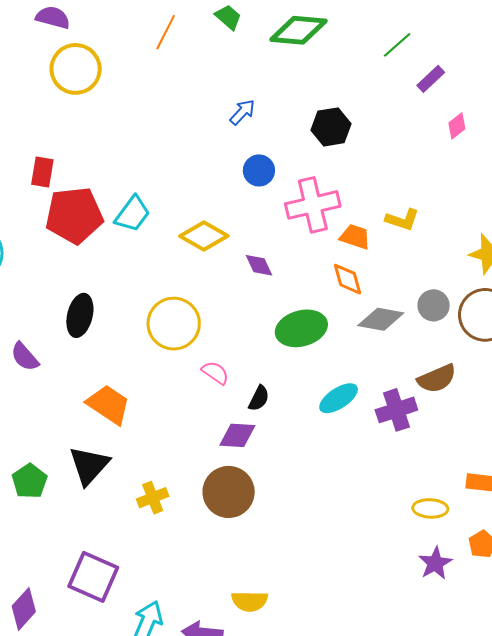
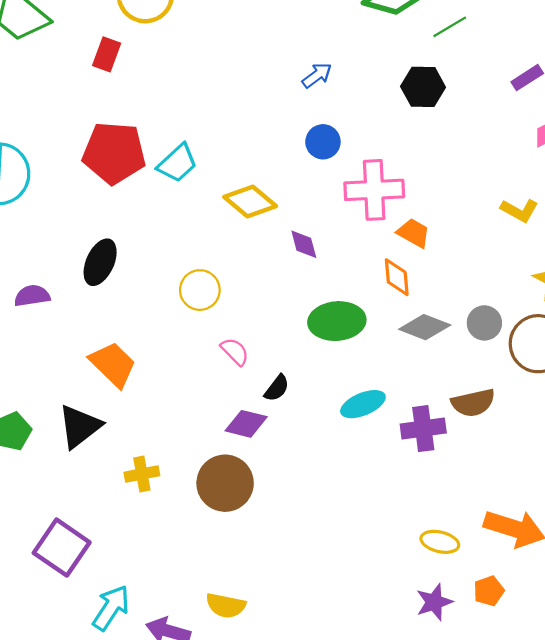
green line: (397, 45) -> (450, 27), moved
black hexagon: (331, 127) -> (423, 87), moved
red rectangle: (42, 172) -> (107, 54), moved
yellow L-shape: (402, 220) -> (520, 210), moved
yellow circle: (174, 324) -> (200, 290), size x0.7
purple semicircle: (25, 357) -> (32, 296), turned 112

